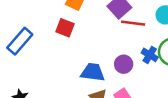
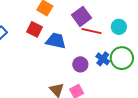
blue trapezoid: (93, 72) -> (56, 41), moved

